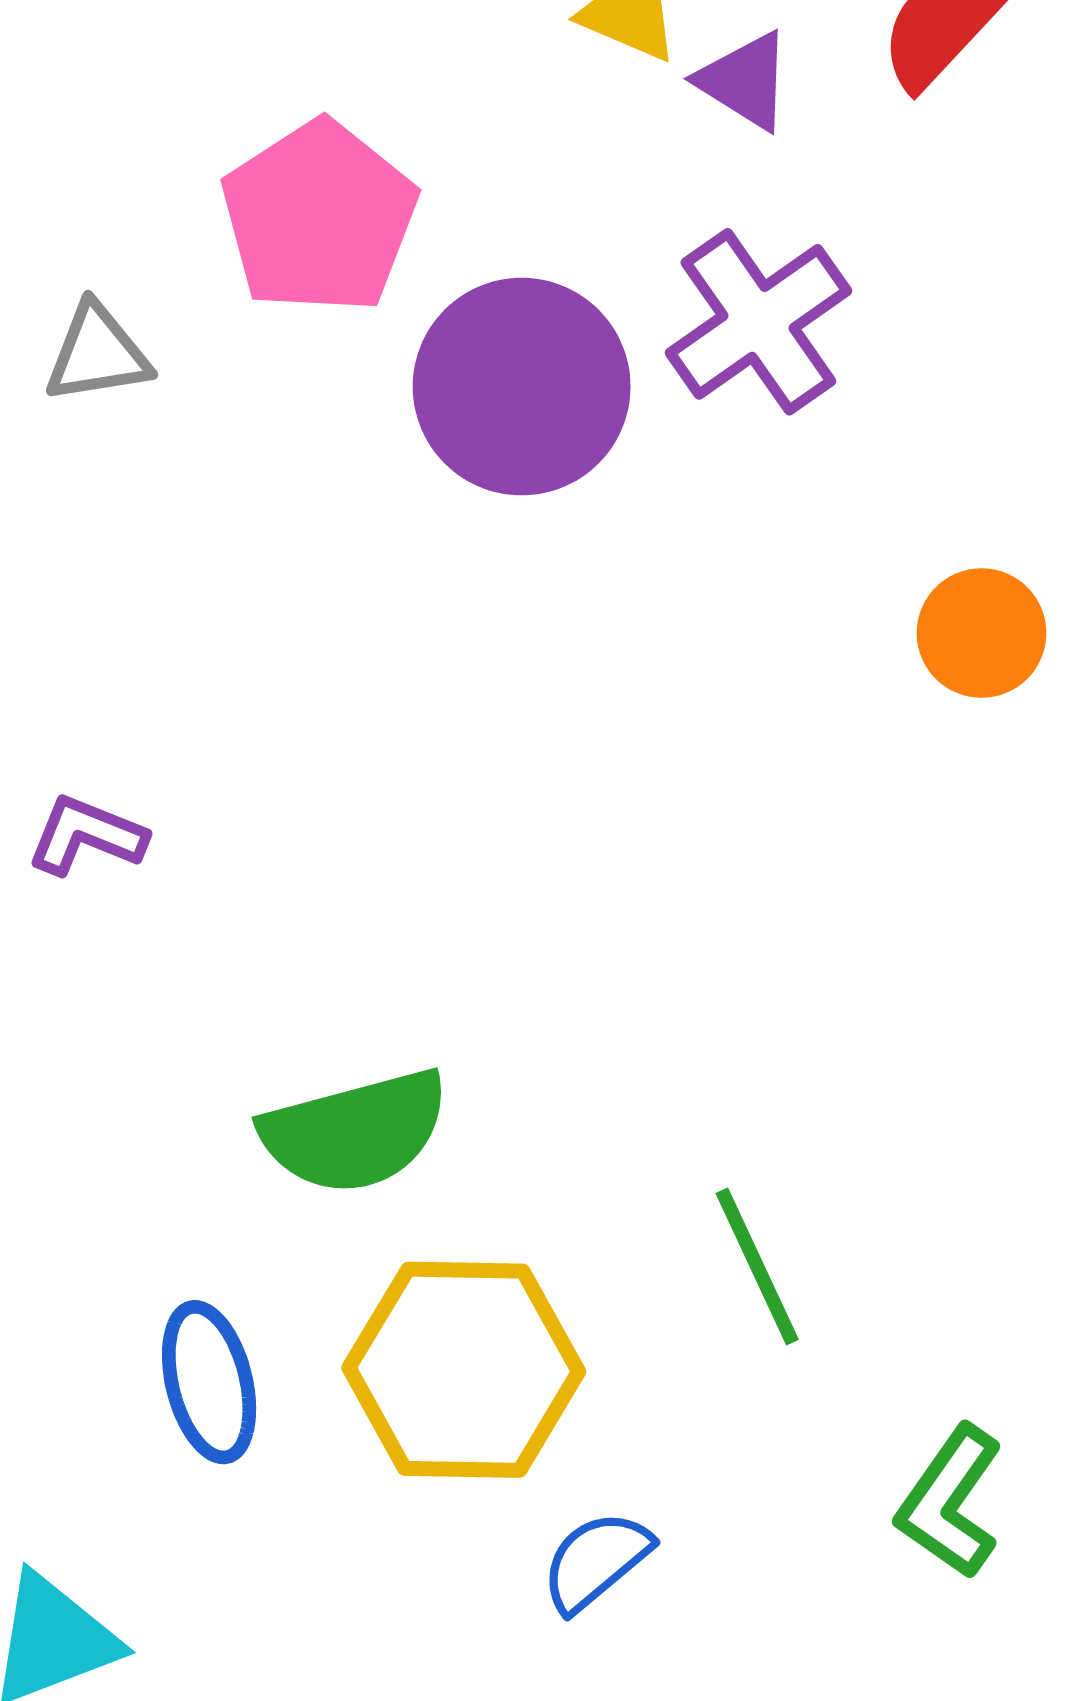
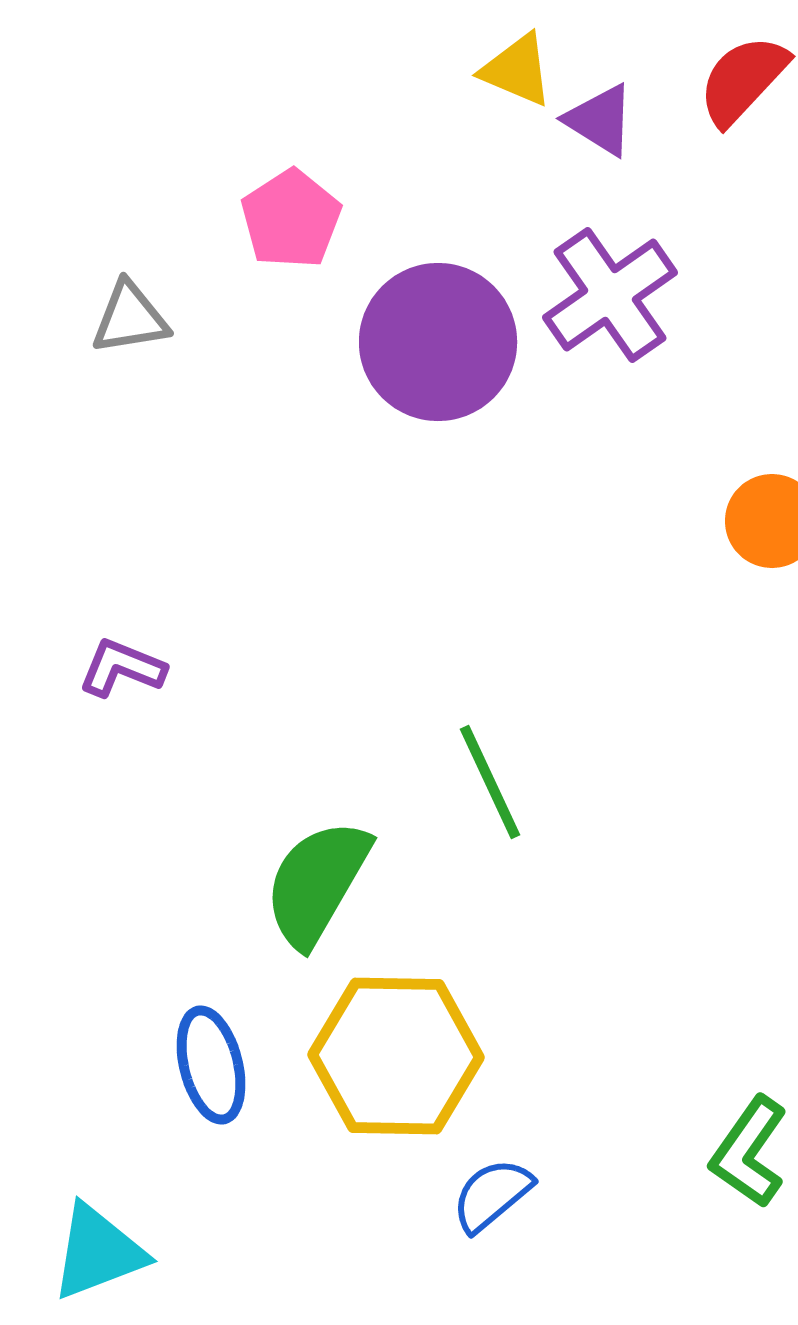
pink pentagon: (319, 217) -> (291, 219), size x0.7
green semicircle: (355, 1132) -> (317, 883), turned 135
green line: (757, 1266) -> (490, 782), moved

